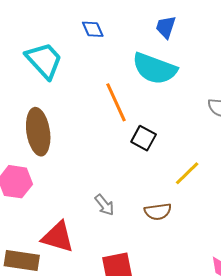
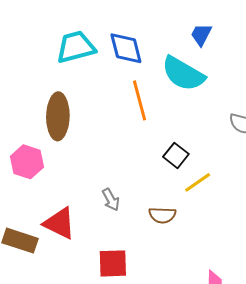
blue diamond: (93, 29) -> (126, 48), moved, size x1.6
cyan trapezoid: (44, 60) -> (76, 47), turned -72
black square: (144, 138) -> (176, 155), moved

